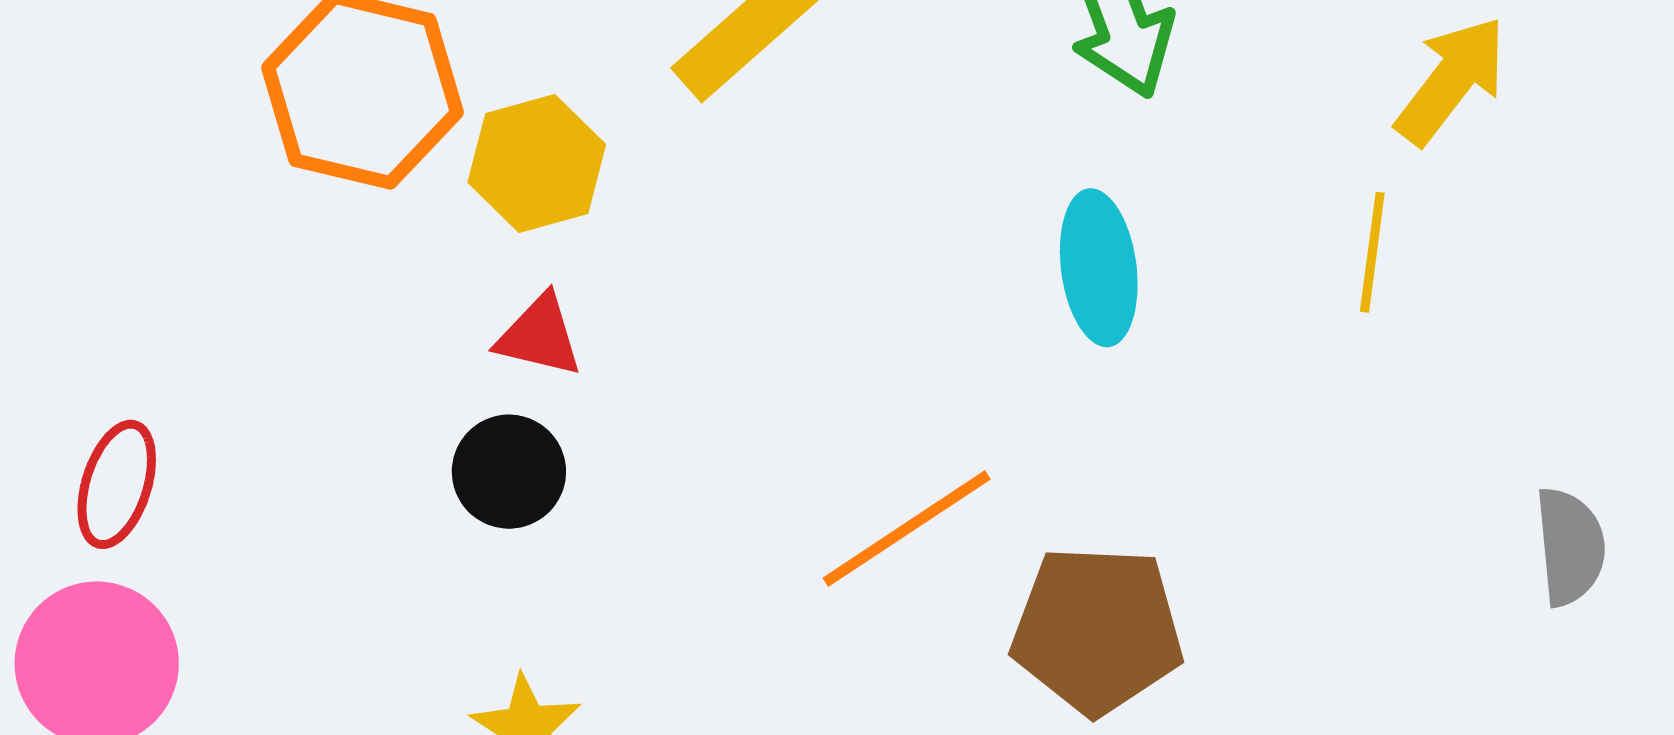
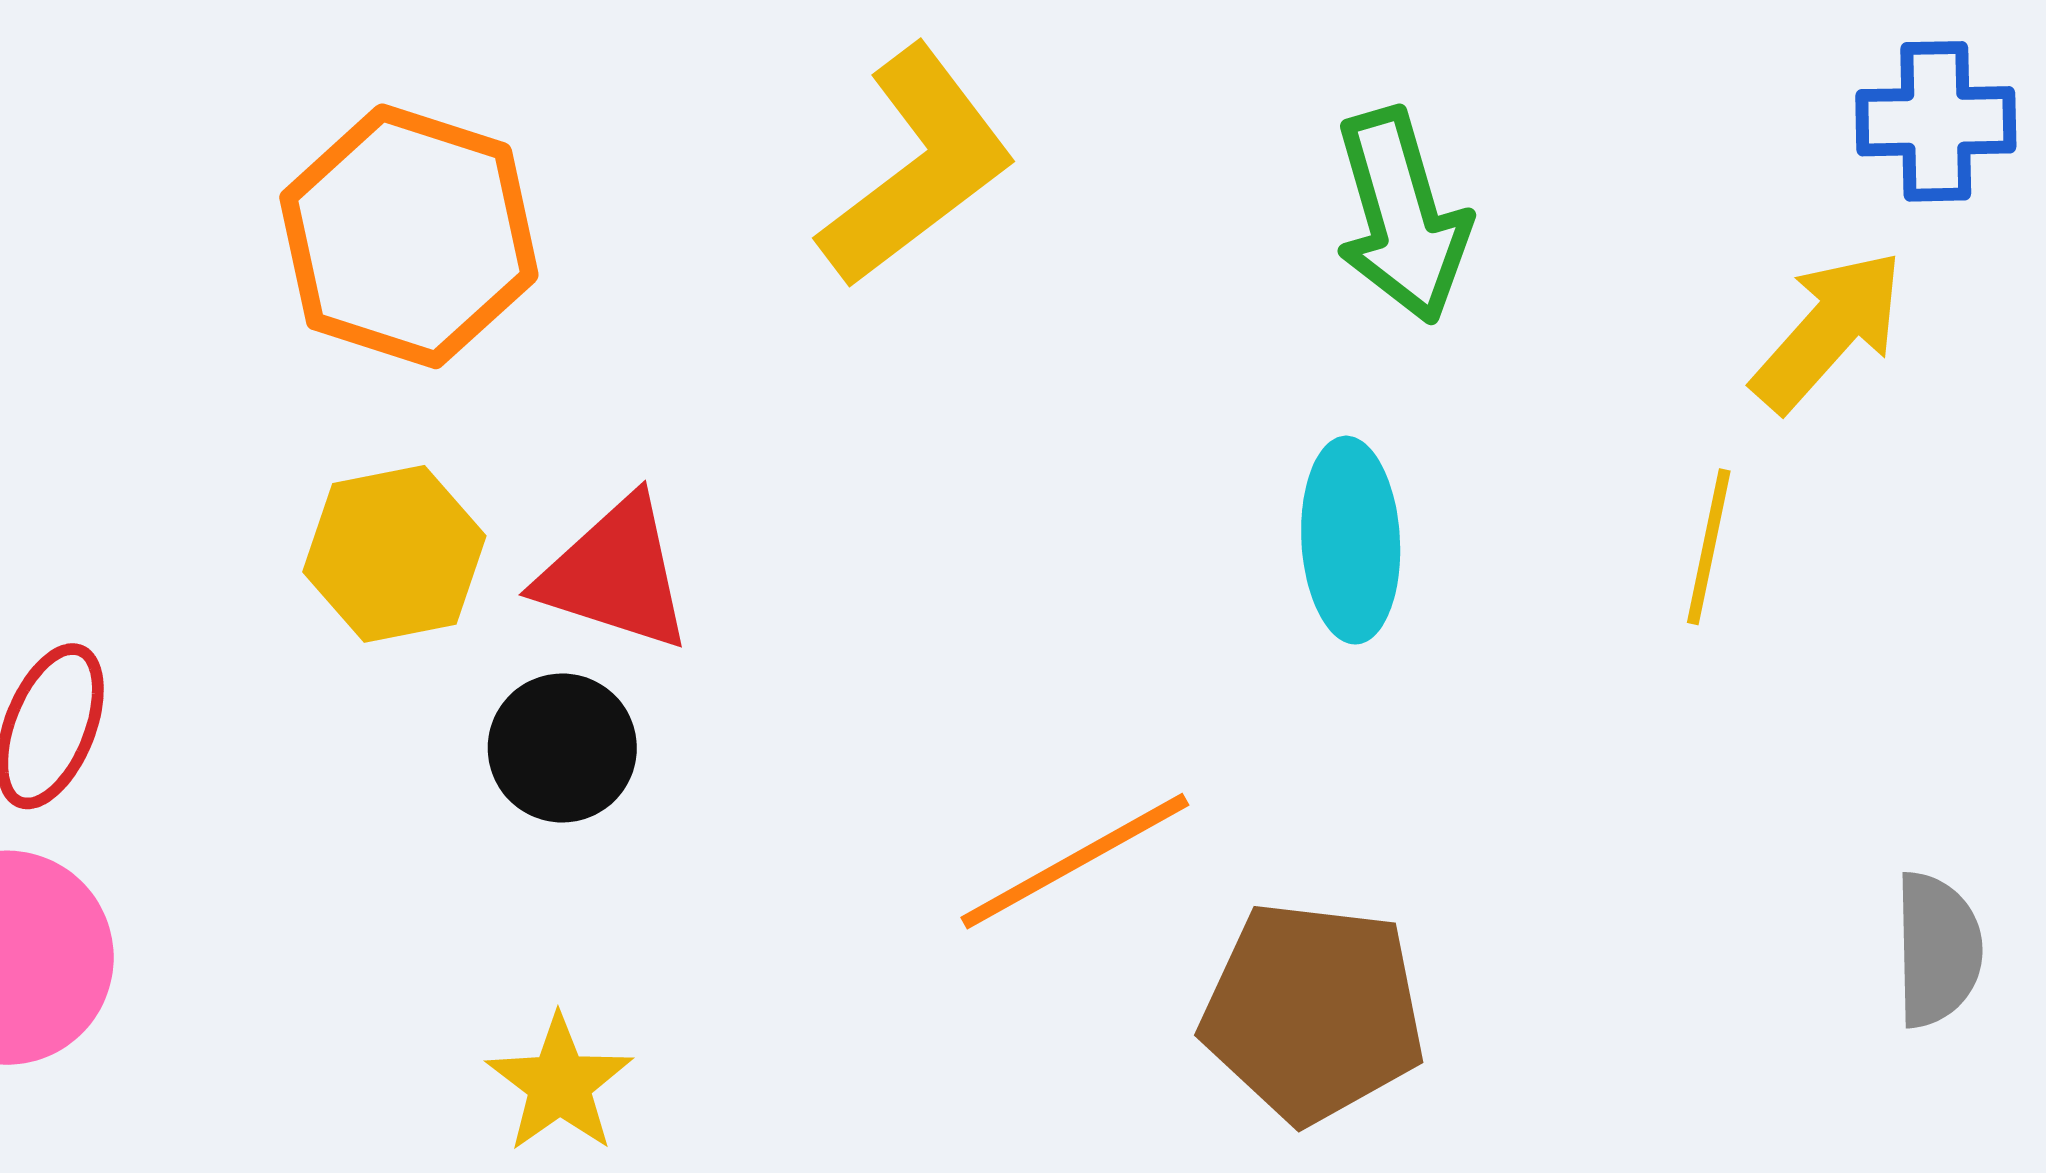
yellow hexagon: (537, 163) -> (394, 554), moved
red triangle: (539, 336) -> (615, 574), size x1.4

